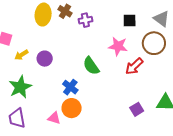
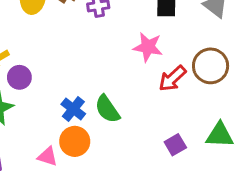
brown circle: (154, 43) -> (211, 66), moved
purple circle: (45, 59) -> (19, 77), moved
green semicircle: (91, 66) -> (107, 109), moved

